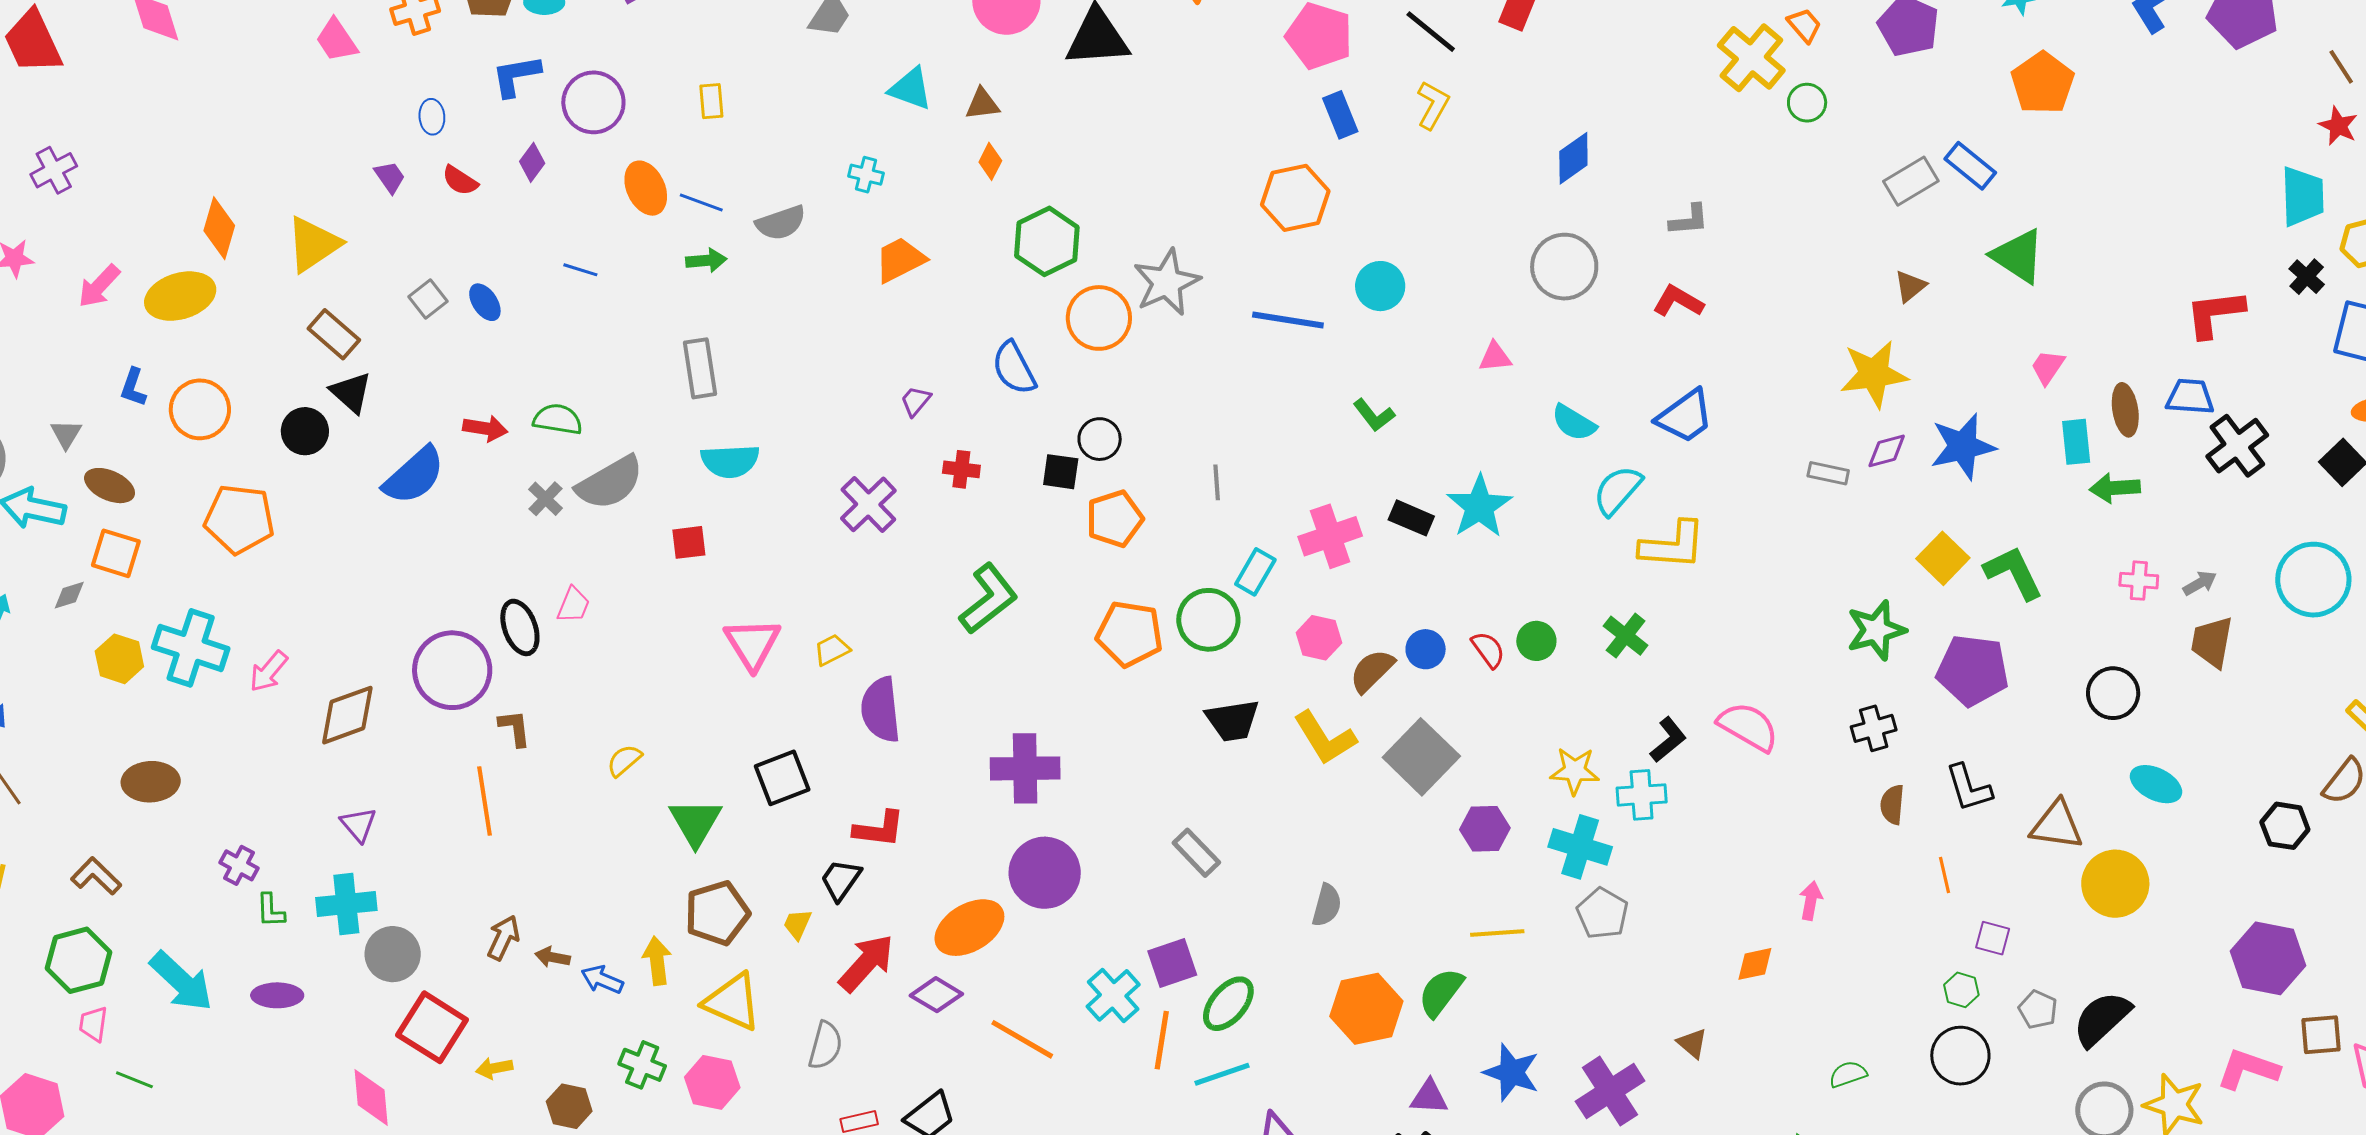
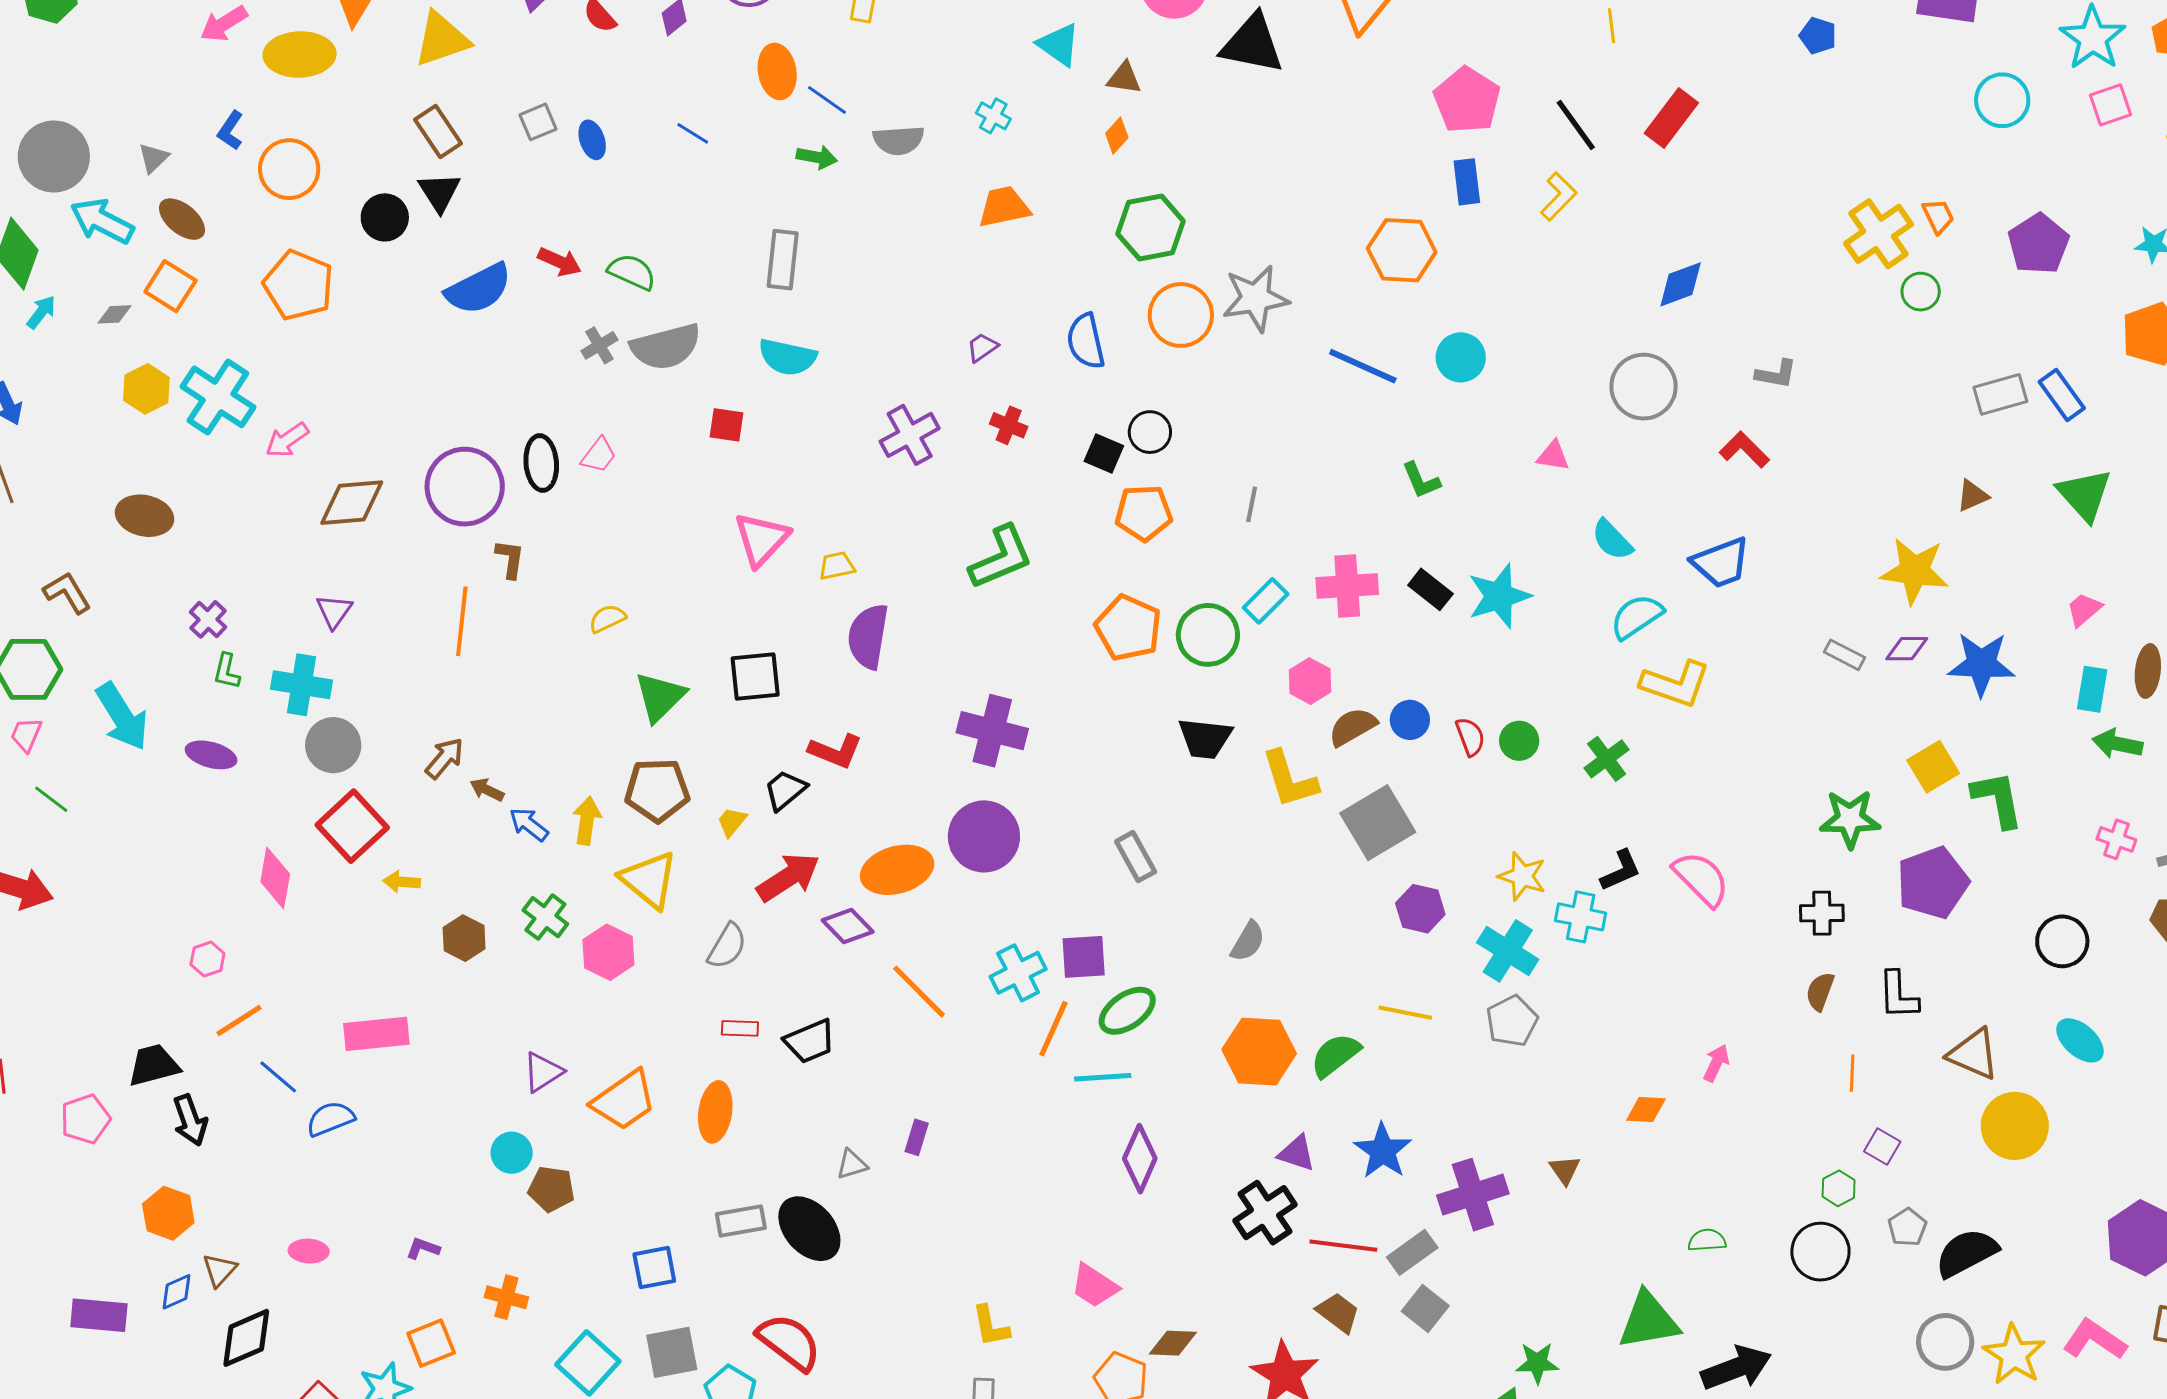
purple pentagon: (1973, 670) -> (1933, 883), turned 30

